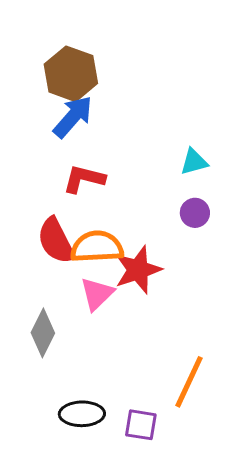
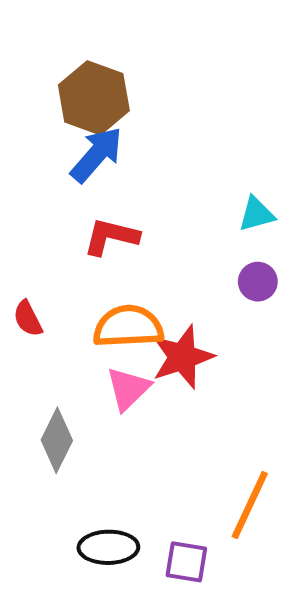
red semicircle: (56, 241) -> (28, 319), moved, size x0.6

